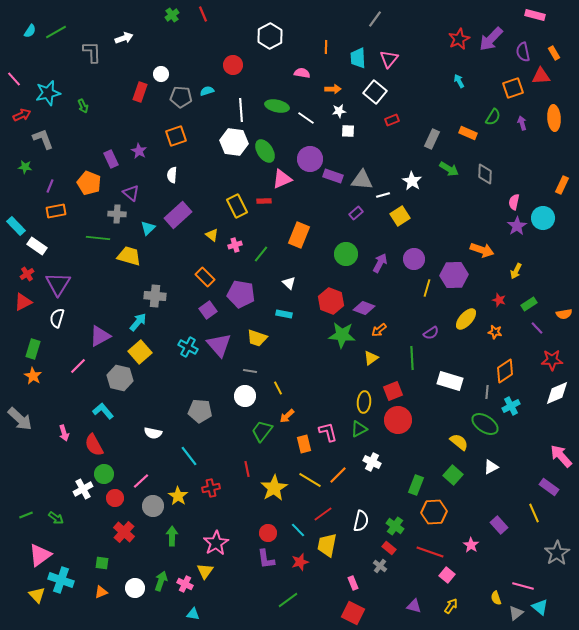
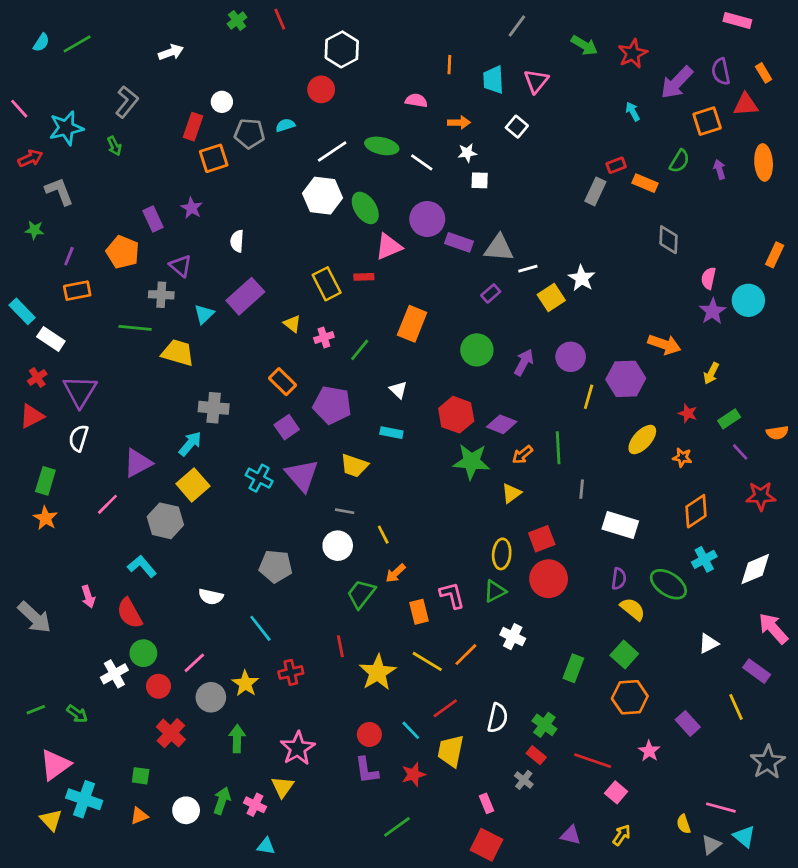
white hexagon: (270, 36) -> (342, 49), moved
purple arrow: (491, 39) -> (677, 83), moved
gray L-shape: (92, 52) -> (127, 102), moved, turned 40
white square: (375, 92) -> (517, 127), size x0.7
white line: (241, 110) -> (332, 151), turned 60
red rectangle: (392, 120) -> (616, 165), moved
orange square: (176, 136) -> (214, 158), moved
green arrow: (449, 169) -> (584, 45), moved
white star: (412, 181) -> (582, 278), moved
purple semicircle: (431, 333) -> (619, 579), moved, turned -49
green line: (412, 358) -> (558, 448), moved
gray line: (487, 392) -> (582, 489), moved
white diamond: (557, 393) -> (755, 569), moved
gray arrow: (20, 419) -> (34, 617), moved
white triangle: (491, 467) -> (708, 644), moved
orange hexagon: (434, 512) -> (630, 697), moved

